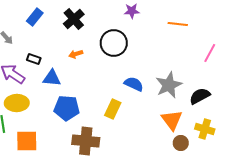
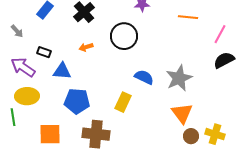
pink line: (210, 53) -> (220, 34), moved
black semicircle: (200, 96) -> (224, 60), moved
yellow cross: (205, 129) -> (215, 134), moved
orange square: (27, 141) -> (50, 134), moved

